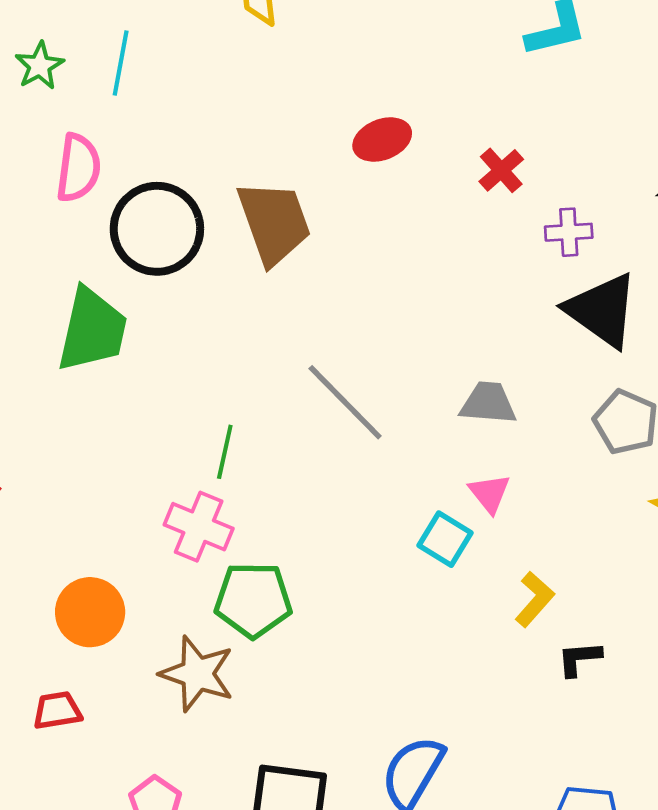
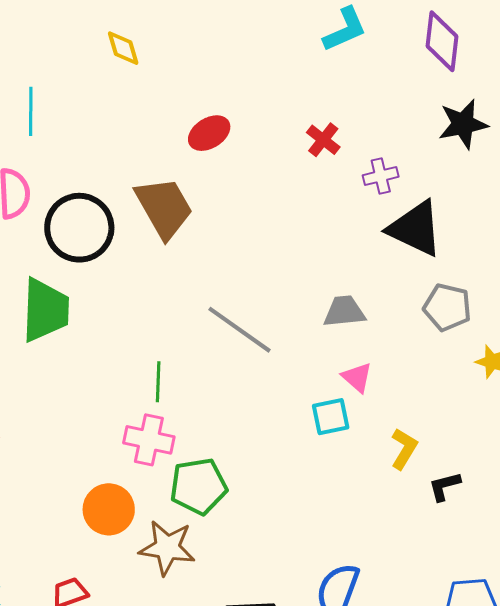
red ellipse: (382, 140) -> (209, 133), moved
cyan square: (445, 539) -> (331, 417), turned -33
orange circle: (90, 612) -> (109, 509), moved

